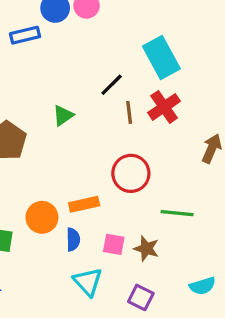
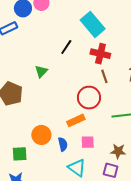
red cross: (164, 107) -> (100, 54), turned -30
brown line: (129, 112) -> (104, 76), moved
orange rectangle: (84, 204) -> (76, 120), moved
brown star: (146, 249) -> (118, 151), moved

